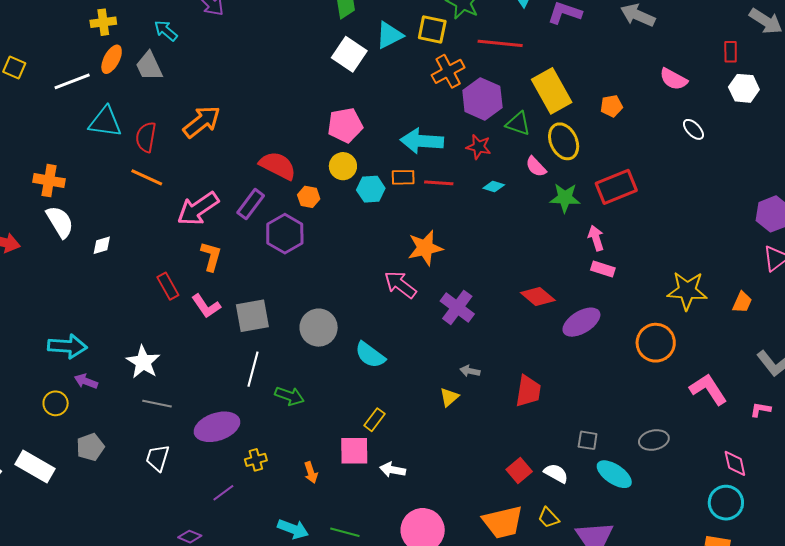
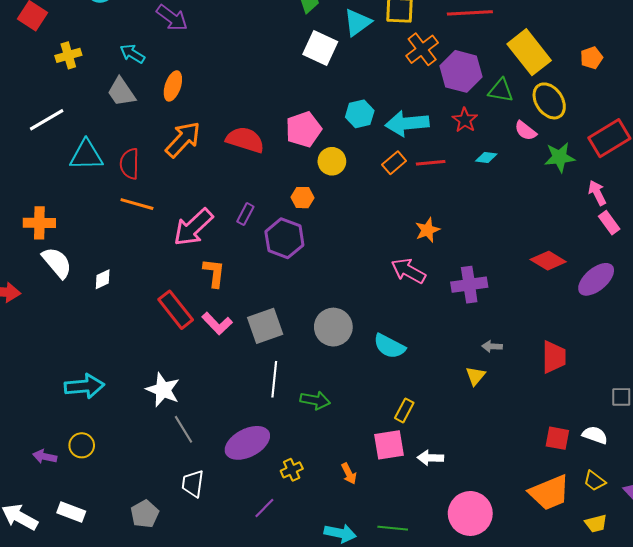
orange ellipse: (112, 59) -> (173, 86), moved
pink pentagon: (345, 125) -> (304, 129), moved
red star: (479, 147) -> (465, 120), turned 30
red semicircle: (278, 166) -> (245, 140), moved
orange rectangle: (403, 177) -> (394, 163), turned -30
cyan hexagon: (371, 189) -> (360, 114), moved
purple rectangle: (251, 204) -> (245, 214), size x0.7
orange star: (425, 248) -> (427, 230), size x0.7
pink rectangle: (603, 269) -> (609, 223), turned 45
red rectangle: (168, 286) -> (176, 310), size x1.4
purple cross: (457, 307) -> (469, 285), turned -36
purple arrow: (86, 381) -> (45, 457), moved
gray line: (157, 404) -> (184, 429), turned 56
gray pentagon: (90, 447) -> (145, 514), moved
white rectangle: (35, 467) -> (71, 512), size x0.7
red square: (519, 471) -> (557, 438), turned -30

